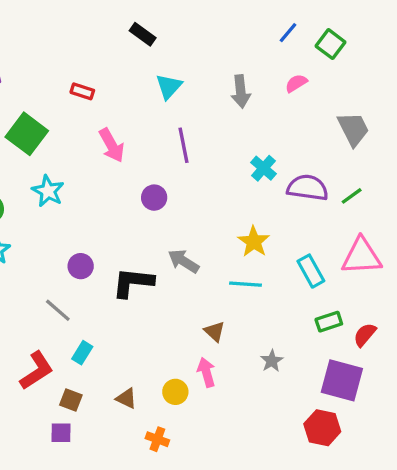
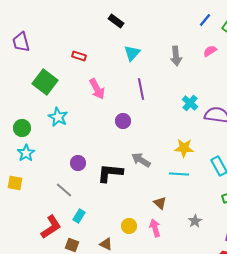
yellow star: (254, 242) -> (184, 148), turned -30
yellow circle: (175, 392) -> (129, 226), moved

